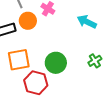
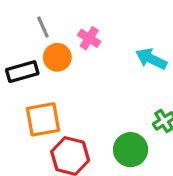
green circle: (56, 63) -> (131, 150), moved

